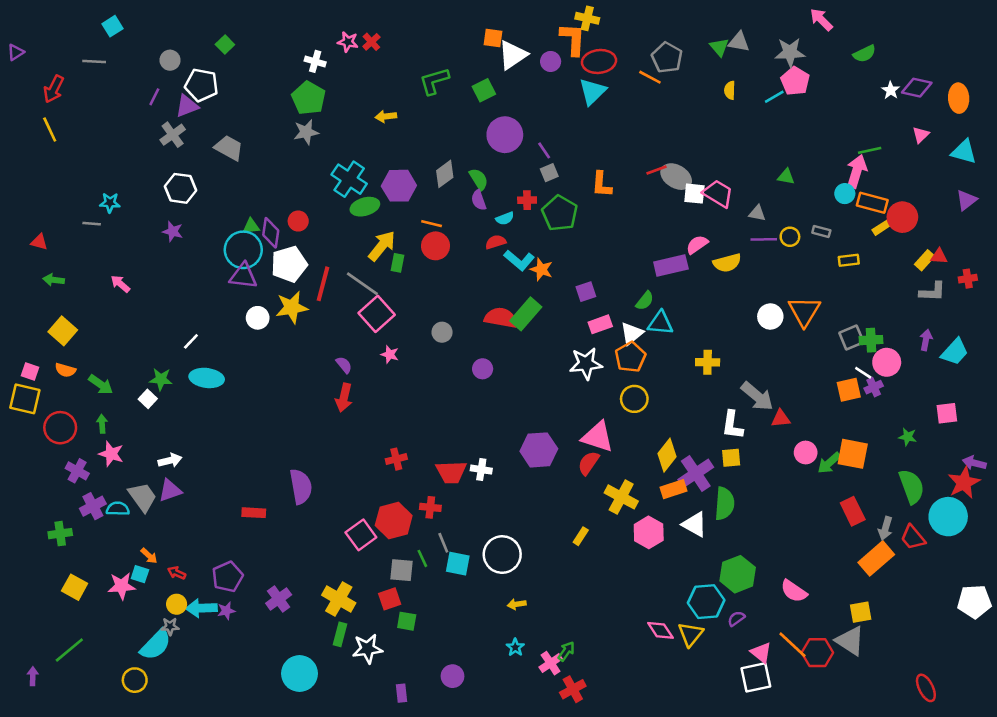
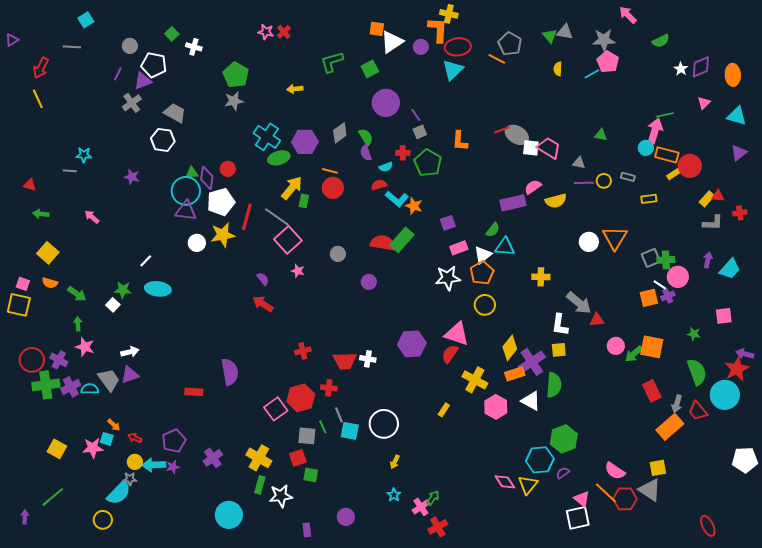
white cross: (315, 61) -> (194, 47), moved
purple diamond: (917, 88) -> (701, 67), turned -35
white hexagon: (180, 188) -> (163, 140), moved
red arrow: (344, 398) -> (263, 304), turned 110
red circle: (60, 428) -> (32, 360), moved
green cross: (60, 534) -> (46, 385), moved, size x1.5
pink semicircle: (794, 591) -> (615, 471), moved
yellow arrow: (517, 604) -> (395, 462), turned -56

